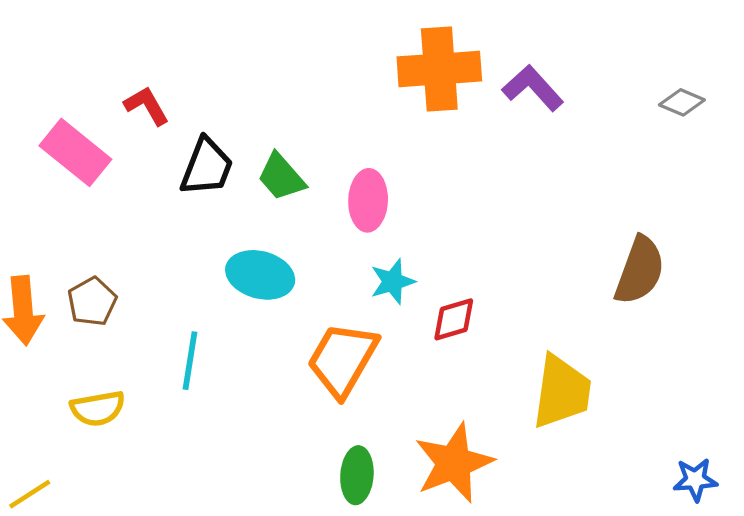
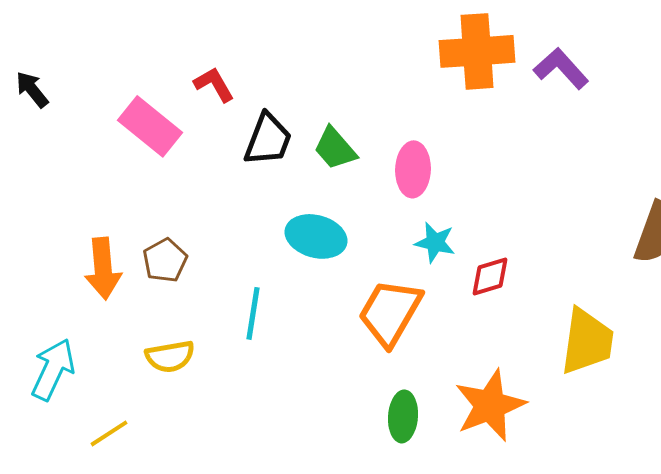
cyan star: (393, 282) -> (435, 242), turned 30

